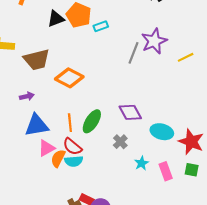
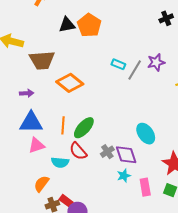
cyan rectangle: (101, 26) -> (118, 64), moved, turned 32
purple star: (154, 41) -> (156, 62), size x0.7
purple diamond: (130, 112) -> (126, 155), moved
cyan ellipse: (162, 132) -> (146, 134), moved, turned 30
red semicircle: (72, 147) -> (78, 151), moved
orange semicircle: (58, 158) -> (41, 184), moved

